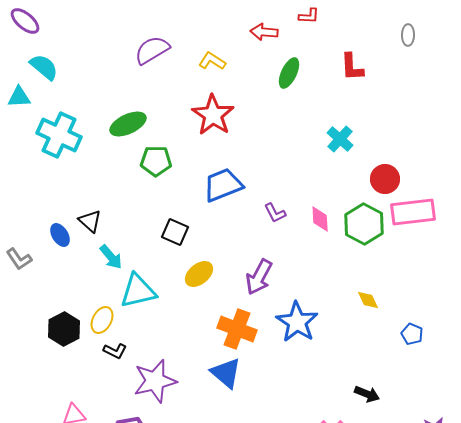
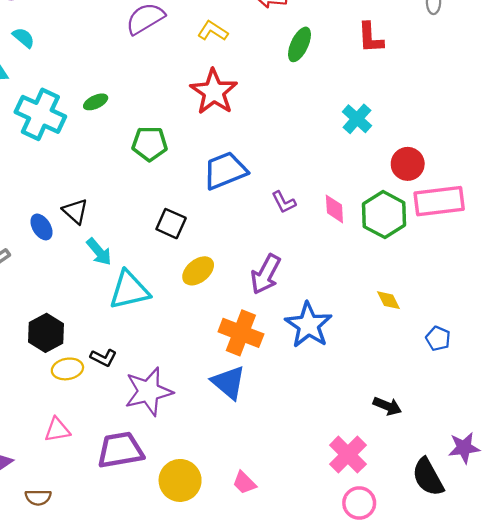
cyan semicircle: (44, 67) -> (23, 38), size x0.7
green ellipse: (128, 124) -> (96, 102), moved, size x0.6
yellow ellipse: (102, 320) -> (67, 369), moved, turned 52

